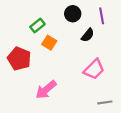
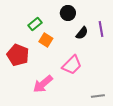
purple line: (102, 16) -> (101, 29), moved
pink trapezoid: (94, 69) -> (72, 65), moved

